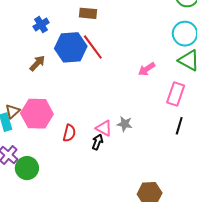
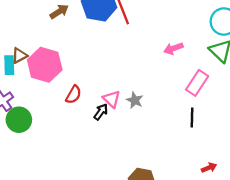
black line: (179, 126) -> (192, 118), turned -30

